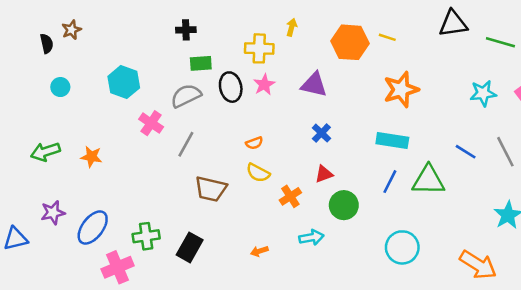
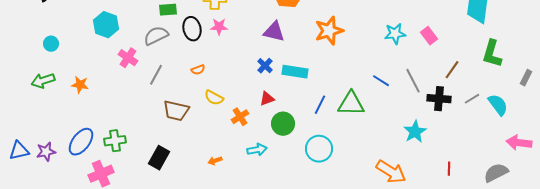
pink star: (264, 85) -> (219, 27), turned 30
purple triangle: (314, 85) -> (274, 32), moved
cyan circle: (60, 87) -> (51, 44), moved
cyan rectangle: (392, 140) -> (295, 72), moved
orange semicircle: (254, 143) -> (198, 70), moved
purple star: (53, 213) -> (46, 152), moved
green cross: (146, 236) -> (115, 141), moved
cyan circle: (402, 247) -> (319, 149), moved

